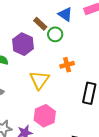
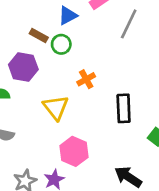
blue triangle: (65, 14) -> (68, 15), turned -49

